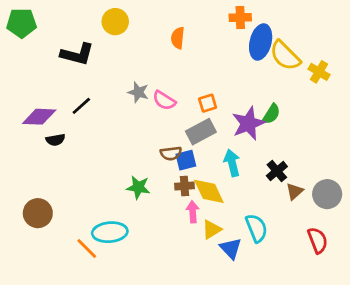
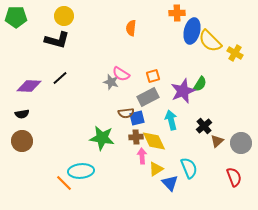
yellow circle: (115, 22) -> (64, 16), moved
gray star: (138, 92) -> (111, 82), moved
black semicircle: (55, 140) -> (22, 114), moved
green star: (138, 187) -> (102, 138), size x1.4
brown circle: (38, 213) -> (22, 141), moved

